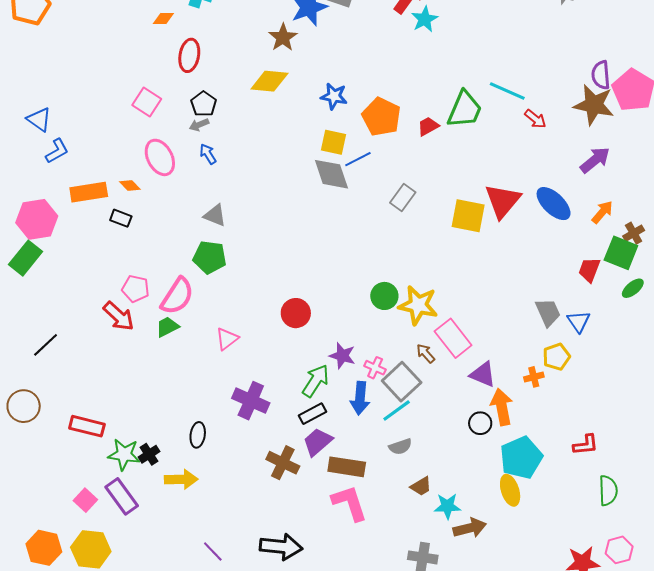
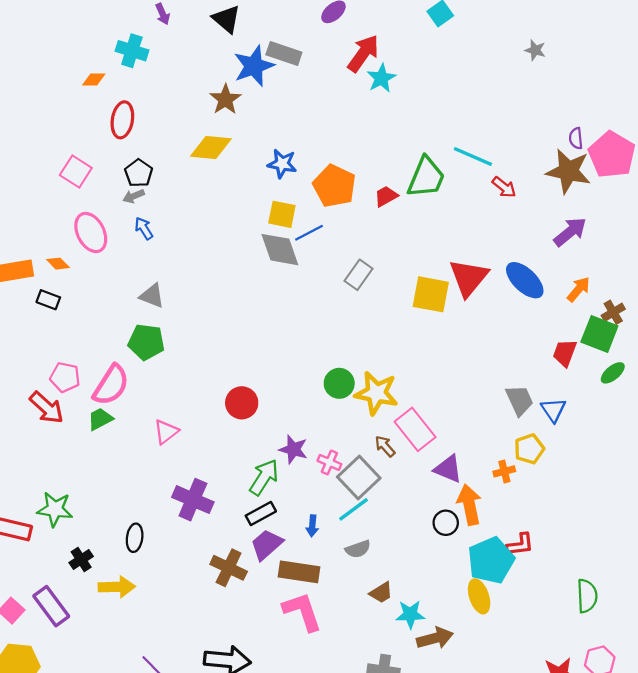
purple semicircle: (601, 75) -> (576, 138), size x0.7
blue arrow: (360, 398) -> (312, 526), moved, size x0.6
red L-shape: (586, 445) -> (520, 545), moved
green star: (124, 454) -> (55, 509), moved

